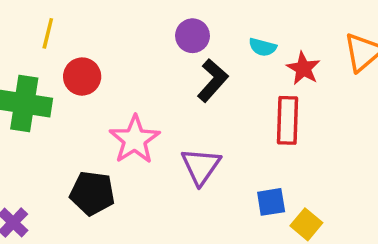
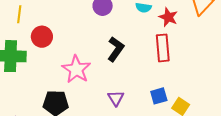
black L-shape: (213, 80) -> (116, 49), moved
purple triangle: (201, 166) -> (116, 98), moved, size x0.7

